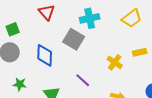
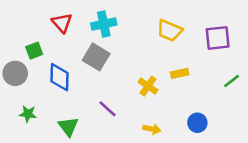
cyan cross: (90, 18) -> (104, 24), moved
yellow trapezoid: (132, 18) -> (170, 30), turned 60
green square: (13, 29) -> (34, 51), moved

